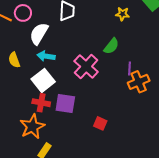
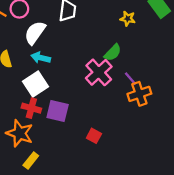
pink cross: (86, 66) -> (99, 72), moved
purple line: (129, 69) -> (130, 79), turned -48
orange star: (32, 127) -> (20, 133), turned -30

